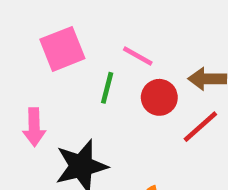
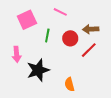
pink line: (138, 56) -> (60, 12), moved

